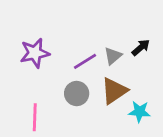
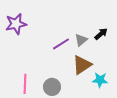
purple star: (35, 53) -> (16, 24), moved
gray circle: (77, 93) -> (52, 87), moved

